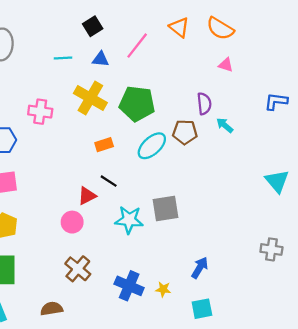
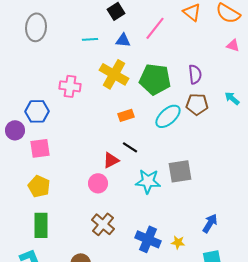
purple semicircle: (204, 104) -> (195, 74), moved

